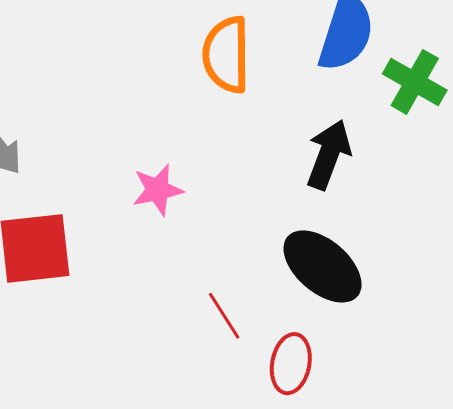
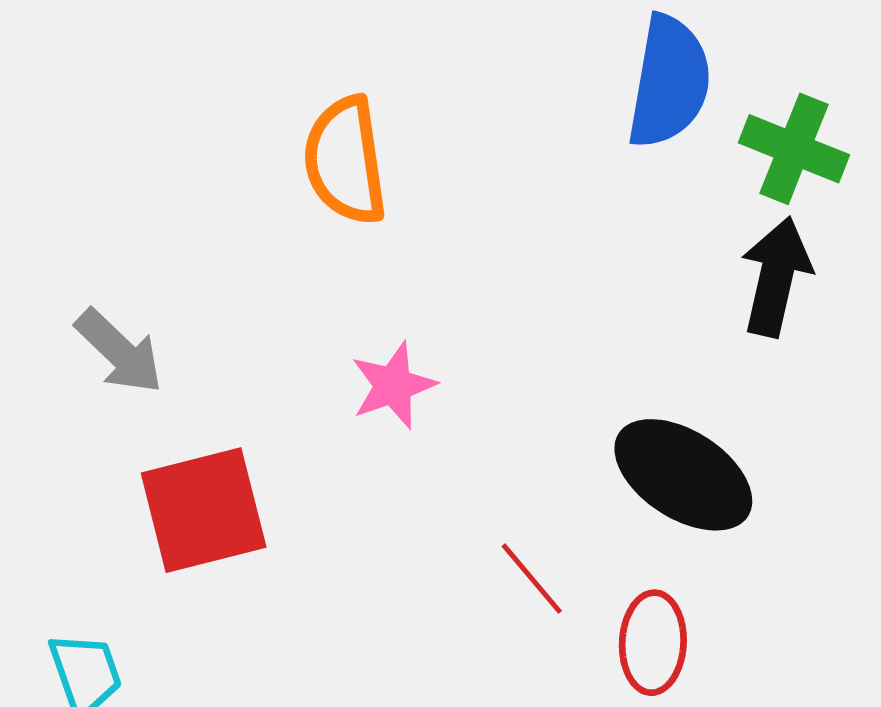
orange semicircle: (226, 55) -> (345, 161), moved
black arrow: (329, 155) -> (776, 277), moved

